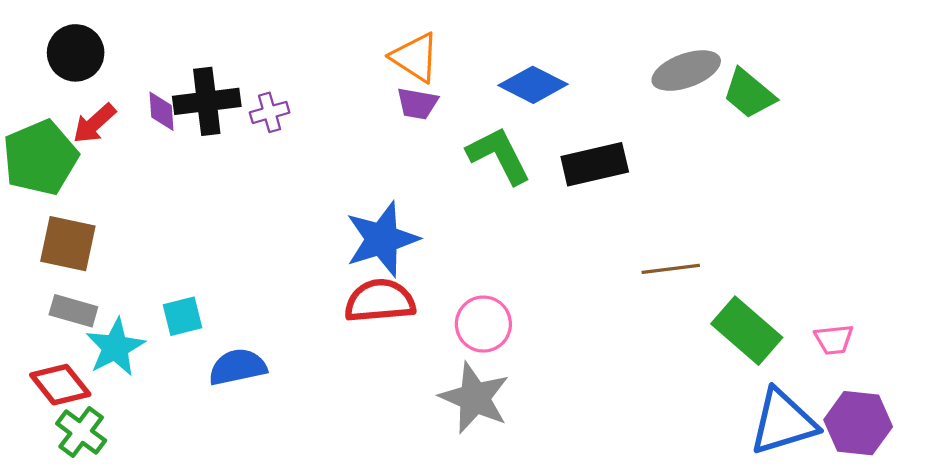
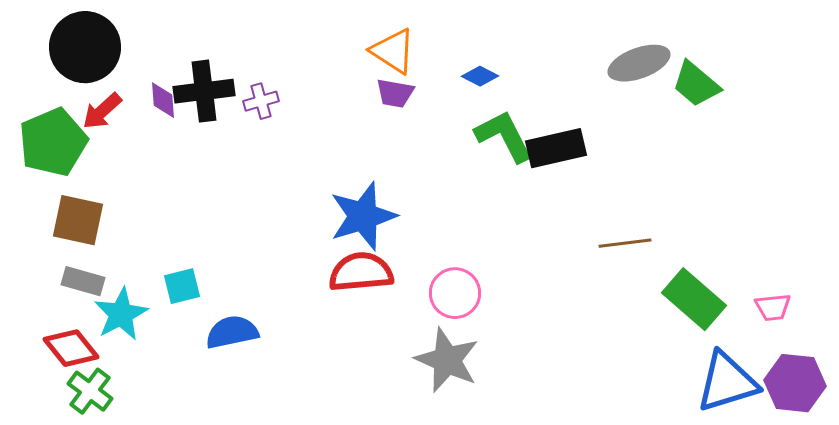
black circle: (76, 53) -> (85, 47), size x1.4
blue diamond: (533, 85) -> (480, 76), moved, size x0.6
green L-shape: (499, 155) -> (504, 136), moved

